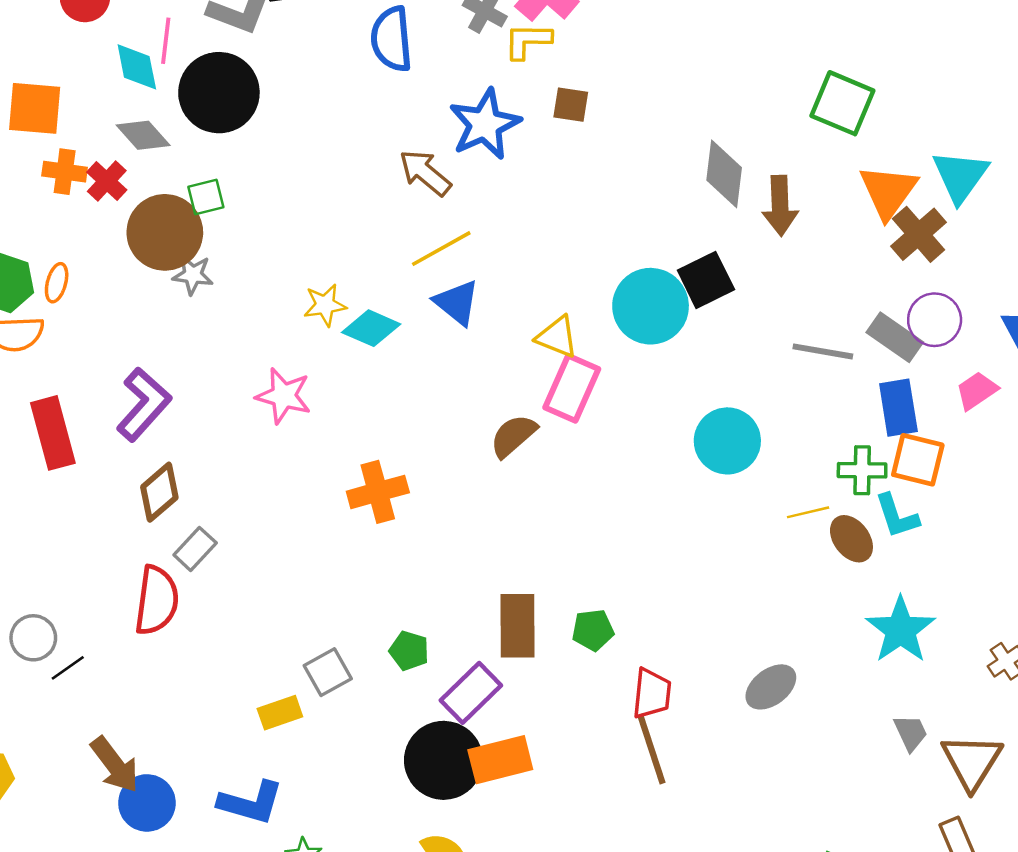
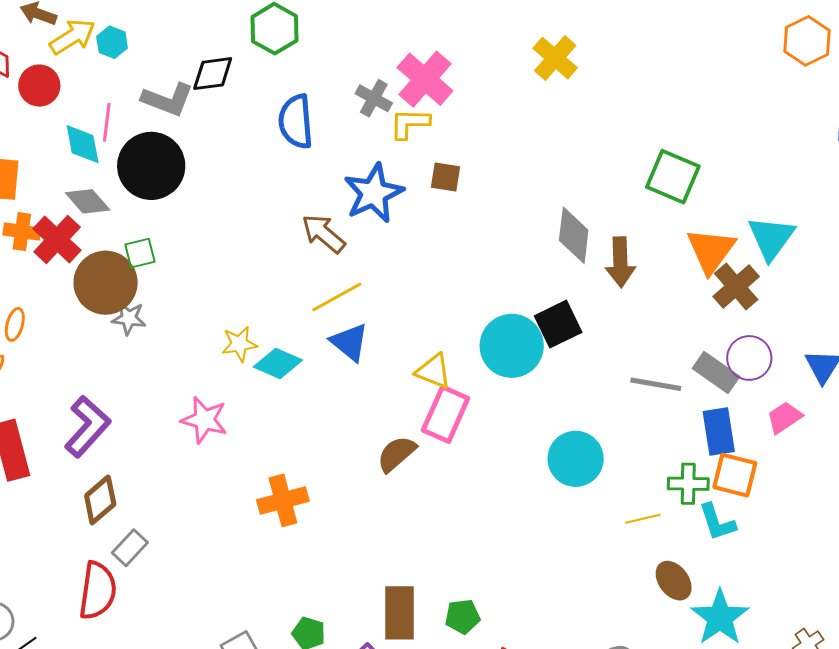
red cross: (107, 181) -> (57, 239), size x1.4
brown ellipse: (851, 539) -> (674, 581), moved

